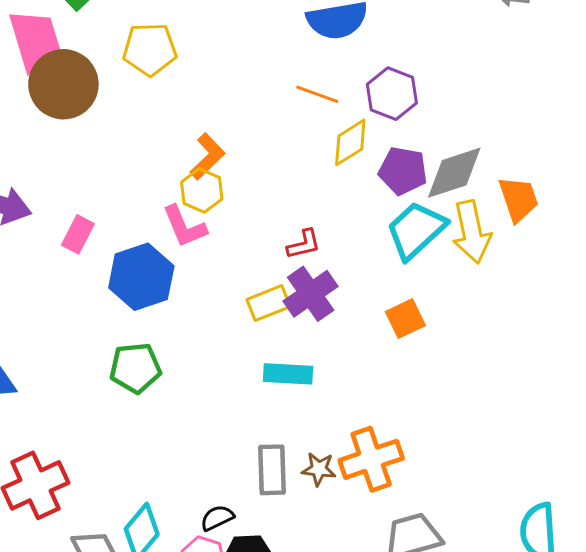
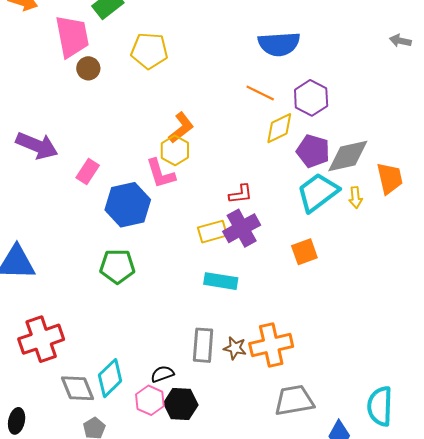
brown circle: (63, 84) -> (88, 68), size x0.5
yellow arrow: (472, 232) -> (356, 197), size x0.5

